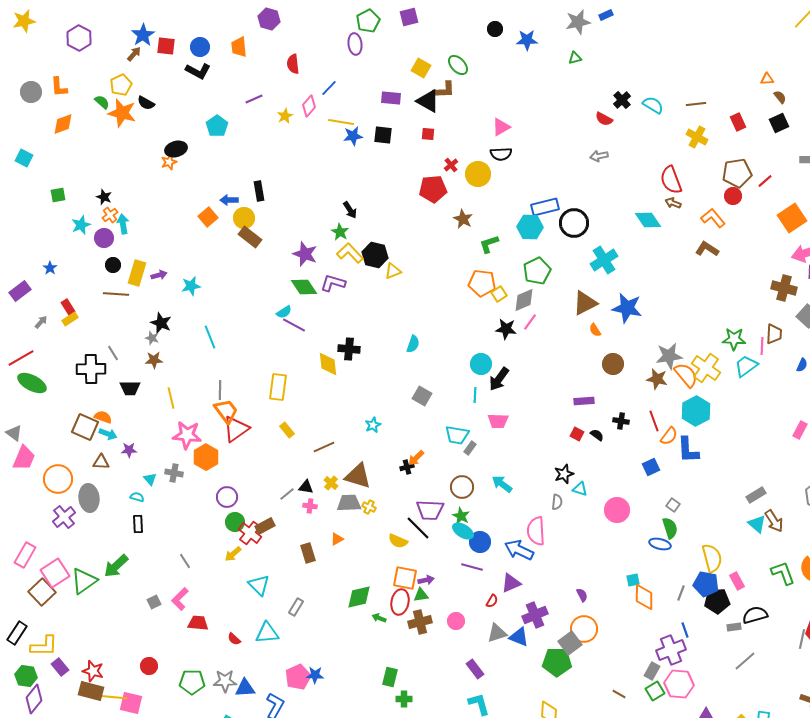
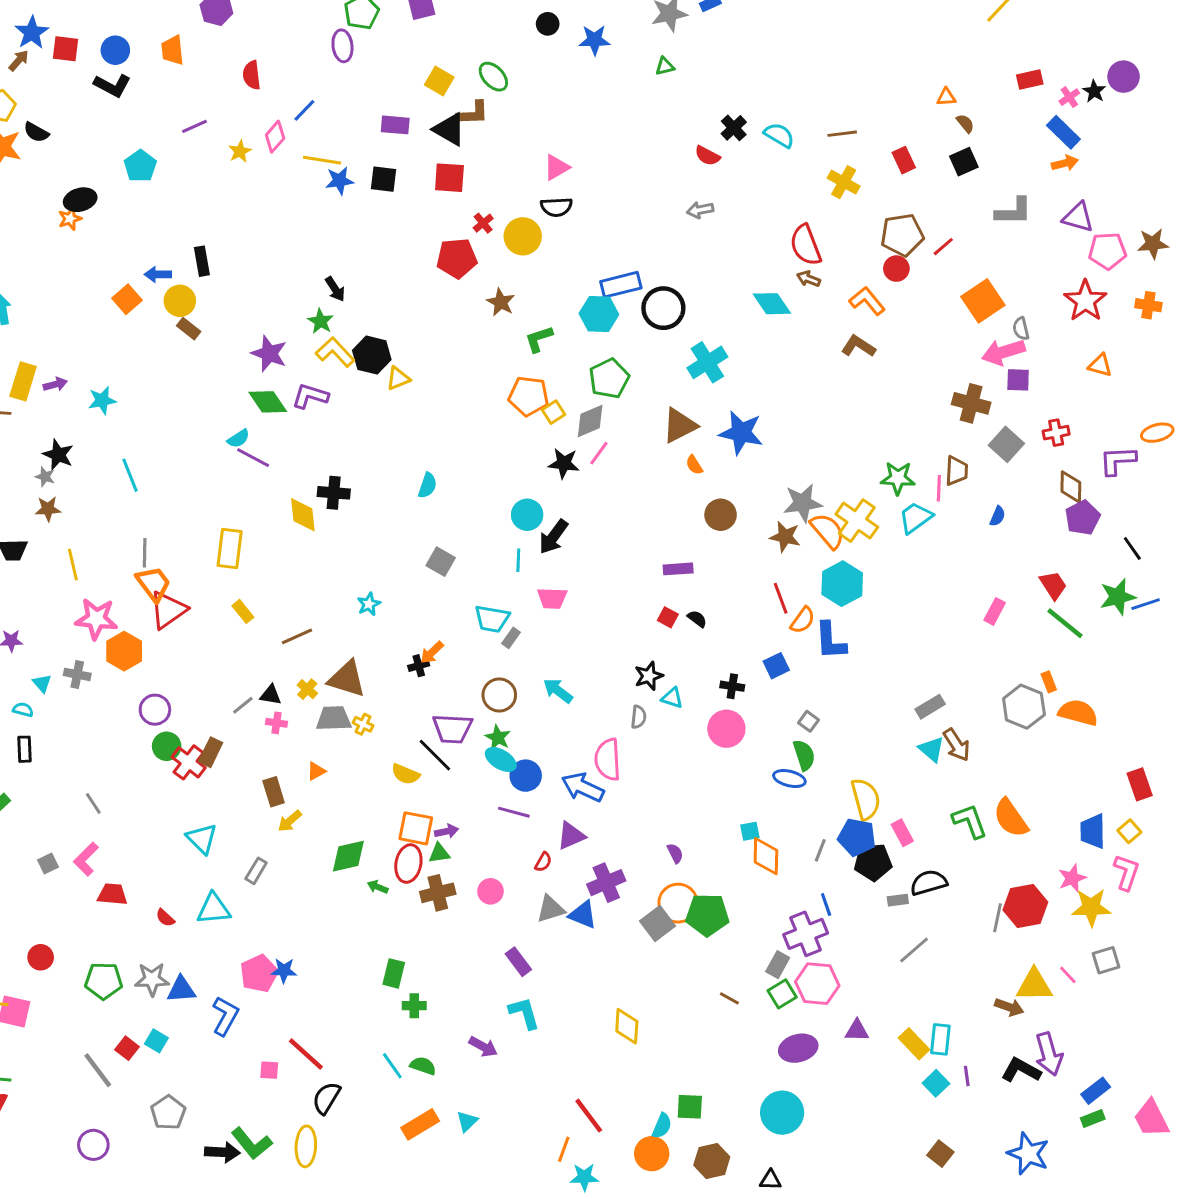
red square: (428, 134) -> (449, 178), size x1.6
brown rectangle: (250, 237) -> (189, 329), size x0.7
black cross: (621, 421) -> (732, 686), moved
brown rectangle: (265, 526) -> (211, 752), turned -36
yellow arrow: (233, 554) -> (290, 821), moved
green pentagon: (557, 662) -> (707, 915), moved

